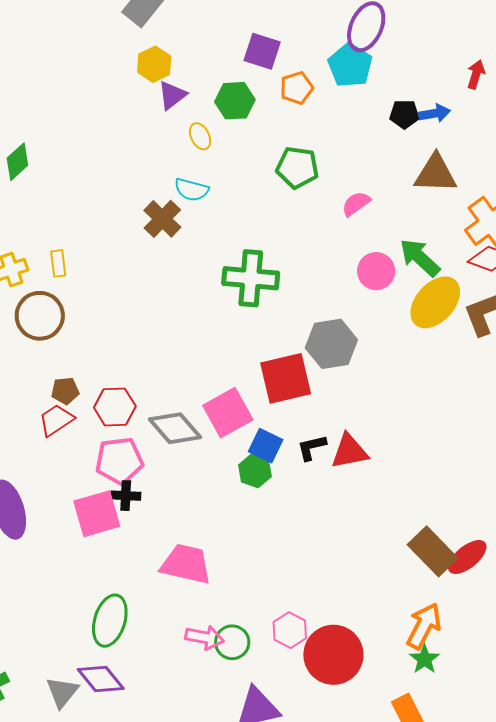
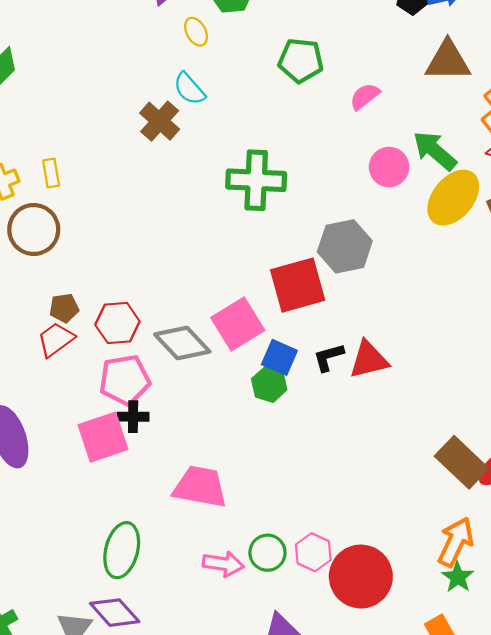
cyan semicircle: (192, 190) -> (189, 89), turned 36
green circle: (232, 642) -> (267, 553), moved

